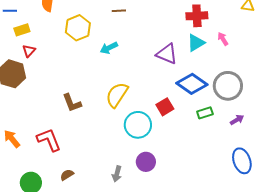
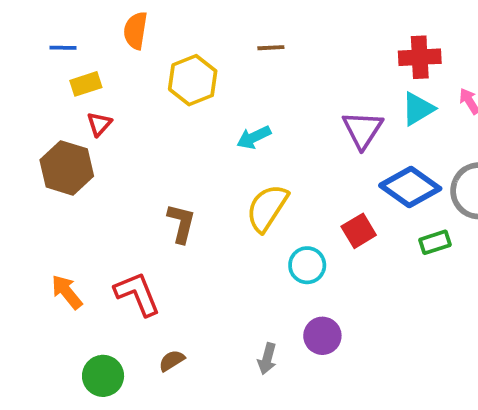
cyan arrow: (109, 48) -> (254, 137), moved
purple triangle: (167, 54) -> (362, 130), turned 40
brown L-shape: (72, 103) -> (181, 223), turned -145
cyan circle: (138, 125) -> (307, 265), size x0.7

